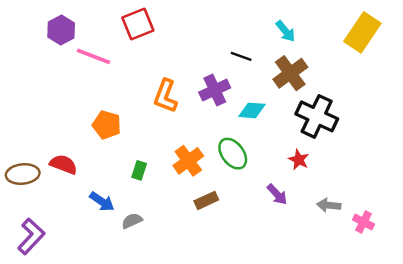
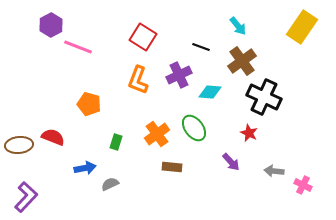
red square: (138, 24) -> (143, 37), moved, turned -36
brown rectangle: (206, 200) -> (172, 167), turned 30
blue arrow: (102, 202) -> (85, 168), turned -45

